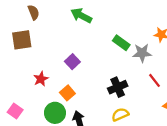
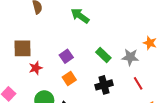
brown square: (22, 40) -> (23, 48), moved
green rectangle: (121, 43) -> (103, 55), moved
orange square: (67, 93) -> (69, 78), moved

